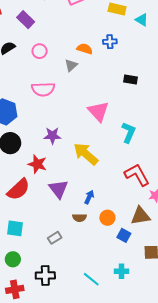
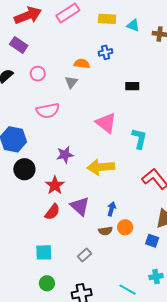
yellow arrow: (86, 154) -> (101, 167), turned -36
red star: (37, 164) -> (55, 185), turned 30
red semicircle: (18, 189) -> (52, 212), moved, size x0.7
orange circle: (107, 218) -> (125, 227), moved

